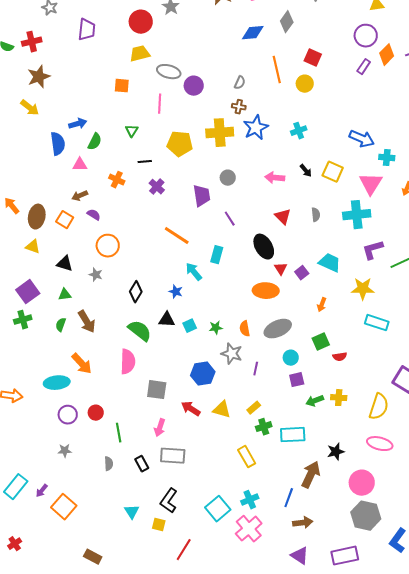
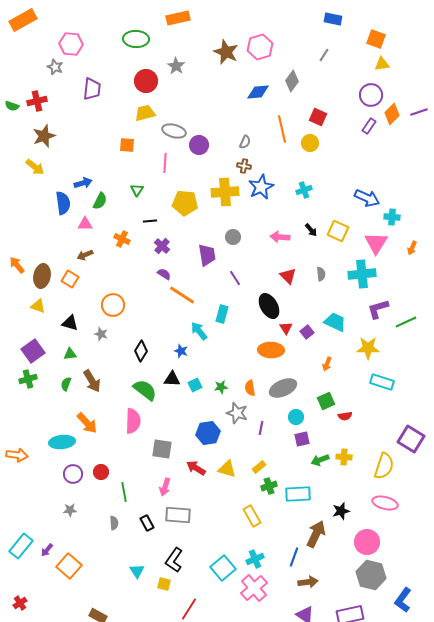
purple semicircle: (94, 215) -> (164, 274), moved

